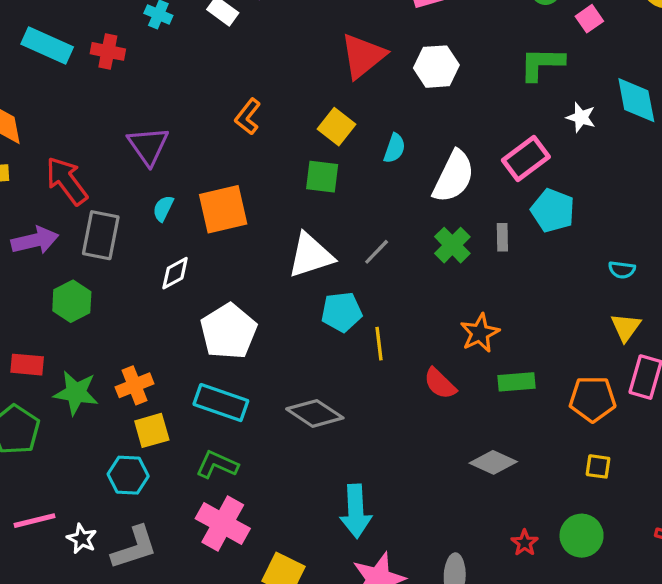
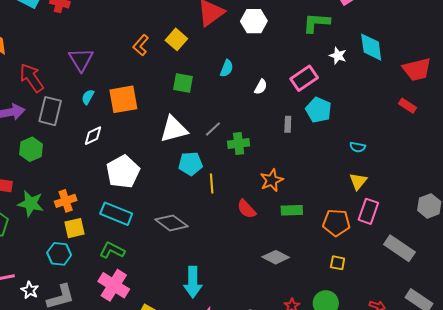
yellow square: (336, 127) -> (176, 39), moved
white semicircle: (454, 177) -> (261, 87), size x0.5
green cross: (452, 245) -> (239, 143), moved, turned 35

